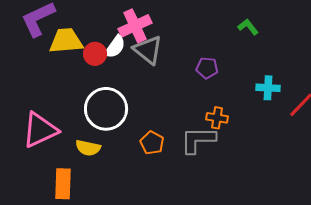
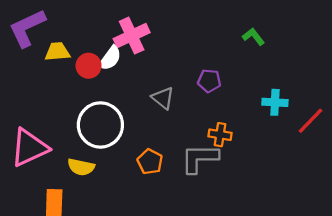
yellow trapezoid: (66, 41) -> (57, 52), size x0.7
gray triangle: (148, 50) -> (163, 98), moved, size x0.7

